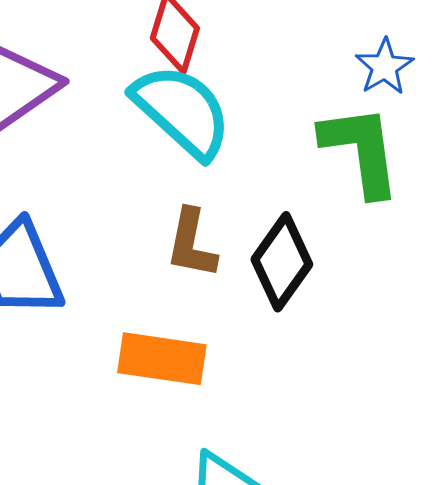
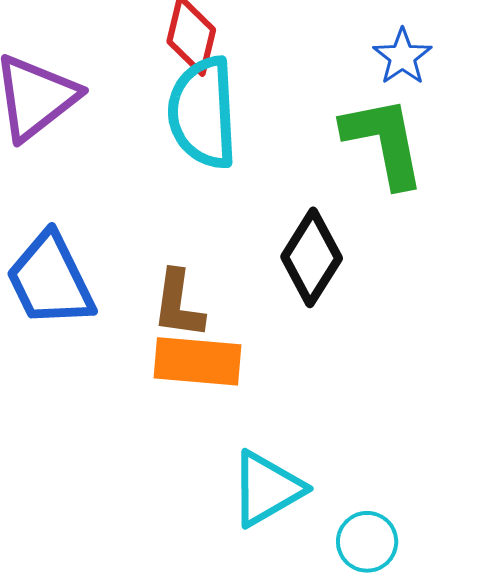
cyan semicircle: (182, 111) -> (203, 113), turned -132
brown L-shape: (192, 244) -> (178, 304), moved

